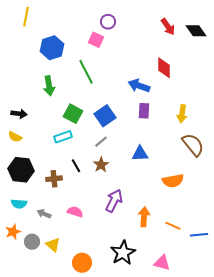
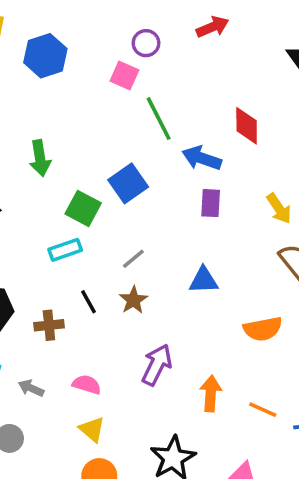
red arrow: (168, 27) -> (212, 27), moved, turned -78
blue hexagon: (52, 48) -> (45, 56), moved
green line: (86, 72) -> (159, 119), moved
yellow arrow: (182, 114) -> (279, 208), turned -42
blue square: (105, 116) -> (128, 183), moved
yellow triangle: (53, 245) -> (92, 429), moved

